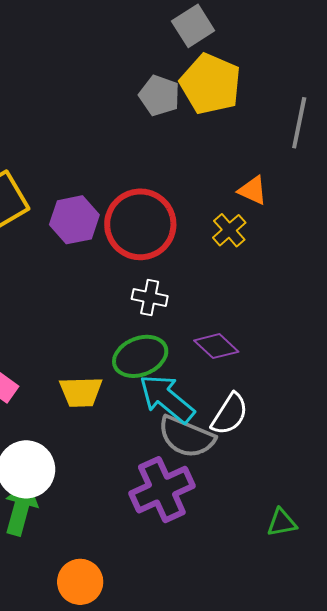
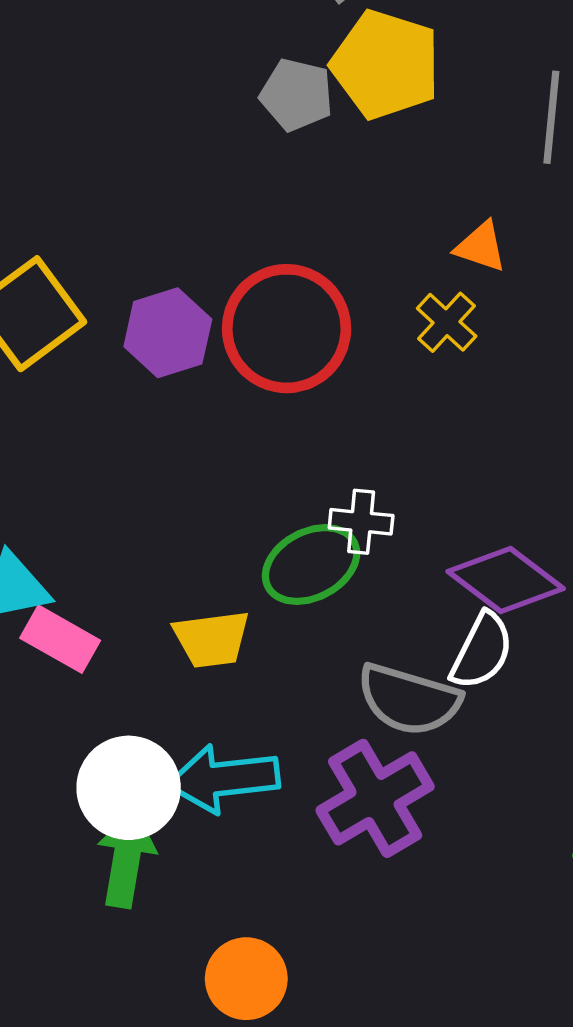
white cross: (150, 297) -> (361, 522), moved
purple diamond: (216, 346) -> (506, 580), moved, size x1.4
cyan arrow: (167, 399) -> (223, 779), moved, turned -40

